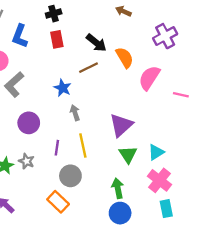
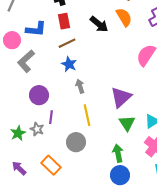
blue L-shape: (20, 36) -> (36, 29), moved, turned -105
orange semicircle: (125, 57) -> (124, 17), moved
brown line: (88, 68) -> (67, 43), moved
purple line: (57, 148) -> (51, 117), moved
orange rectangle: (58, 202) -> (51, 165), moved

